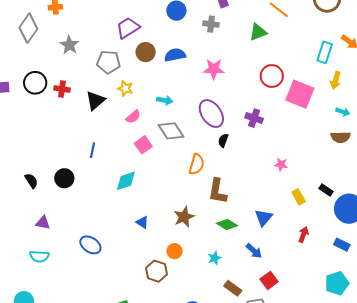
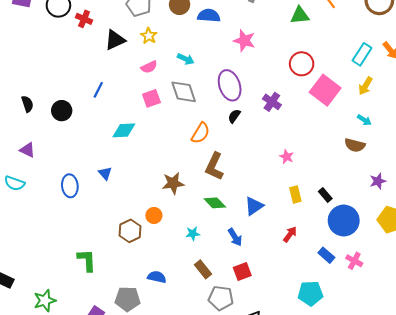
blue triangle: (142, 222) -> (105, 173), moved
blue ellipse: (90, 245) -> (70, 186), turned 35

